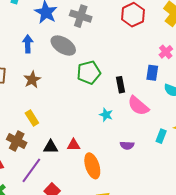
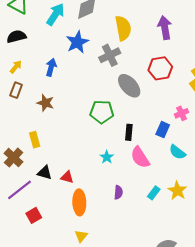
gray cross: (81, 16) -> (110, 55), turned 30
gray ellipse: (63, 46) -> (129, 86), moved
brown star: (32, 80) -> (45, 103), turned 30
purple semicircle: (127, 145) -> (118, 192), turned -104

